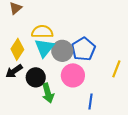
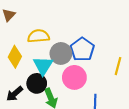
cyan triangle: (44, 48) -> (43, 66), moved
black arrow: (14, 71) -> (15, 94), moved

